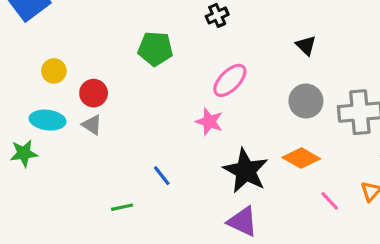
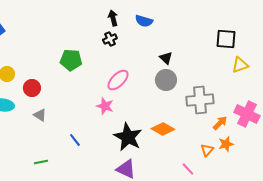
gray circle: (306, 101) -> (166, 80), moved
gray triangle: (92, 125) -> (40, 115), moved
pink line: (330, 201) -> (188, 169), moved
green line: (122, 207) -> (41, 162), moved

